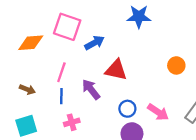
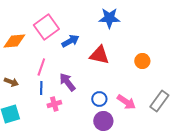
pink square: (67, 27) -> (46, 27), turned 35
red triangle: (116, 70) -> (99, 55), moved
pink cross: (72, 122) -> (54, 104), moved

